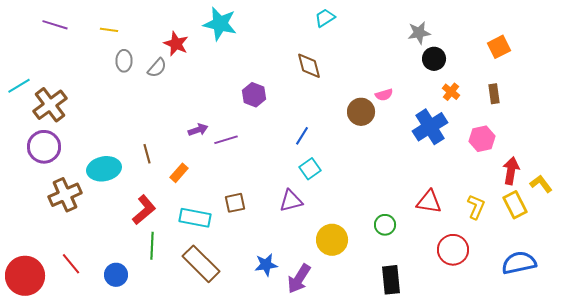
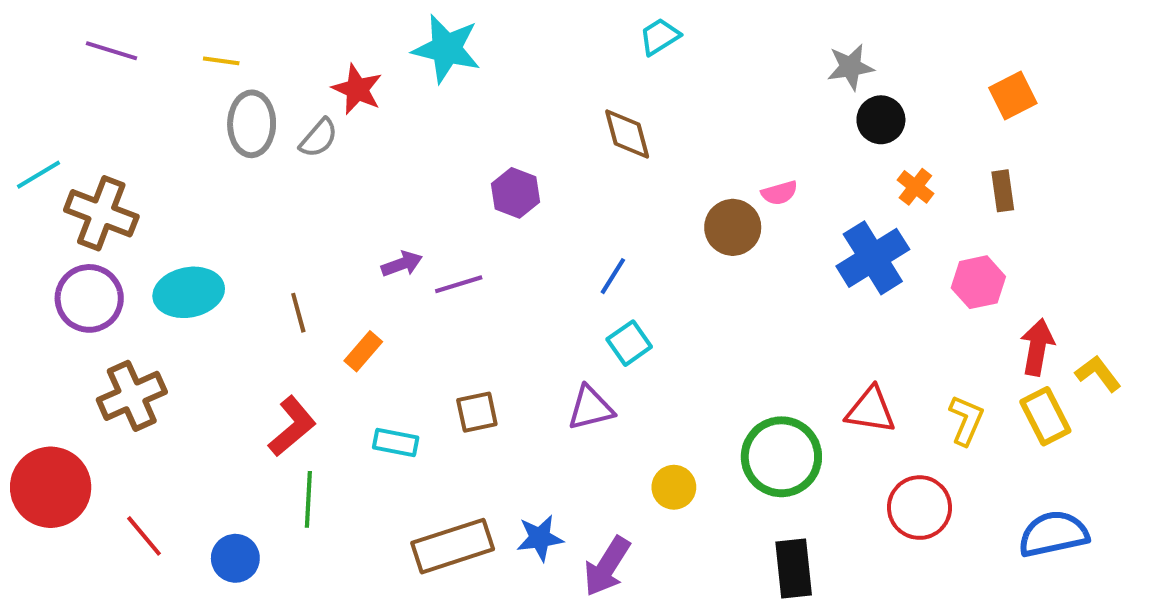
gray ellipse: (124, 61) -> (252, 124), size x1.4
brown cross: (50, 105) -> (101, 213), turned -32
cyan ellipse: (104, 169) -> (189, 292), moved
cyan rectangle: (195, 218) -> (396, 443), size x0.7
green circle: (385, 225) -> (781, 457), size x1.8
yellow circle: (332, 240) -> (674, 487), size x0.7
brown rectangle: (201, 264) -> (453, 546), moved, turned -63
red circle: (25, 276) -> (51, 487), moved

